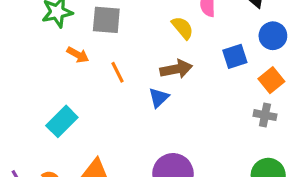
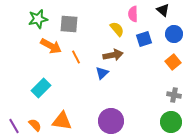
orange arrow: (78, 55) -> (51, 46), size x1.5
blue square: (235, 56) -> (144, 39), moved
gray cross: (265, 115) -> (174, 95), moved

